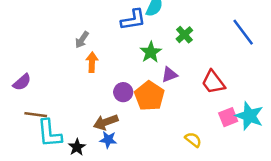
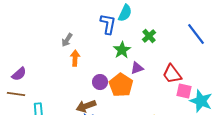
blue L-shape: (133, 20) -> (108, 24), turned -70
brown line: (36, 115) -> (16, 94), moved
pink square: (228, 117) -> (184, 91), moved, turned 35

